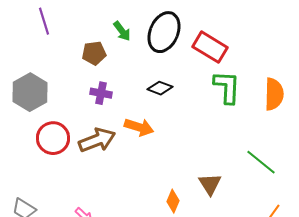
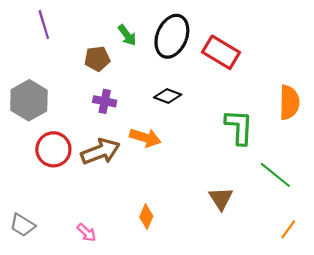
green L-shape: (227, 87) -> (239, 127), moved
orange diamond: (173, 201) -> (146, 217), moved

